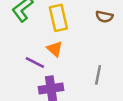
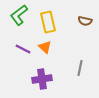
purple line: (35, 62) -> (23, 49), moved

